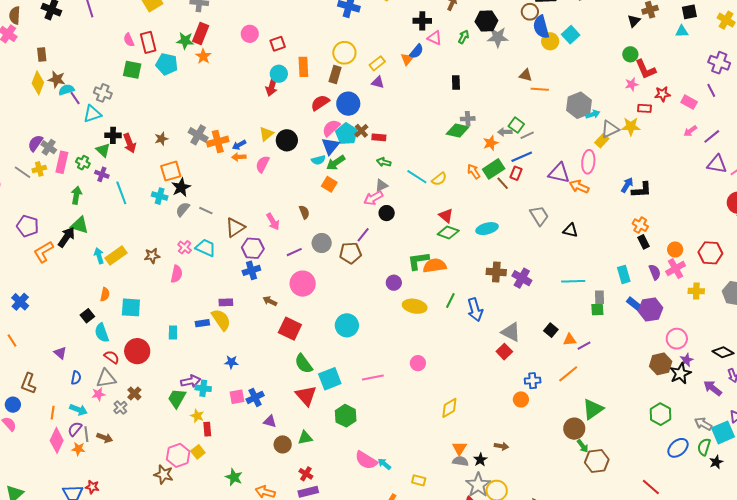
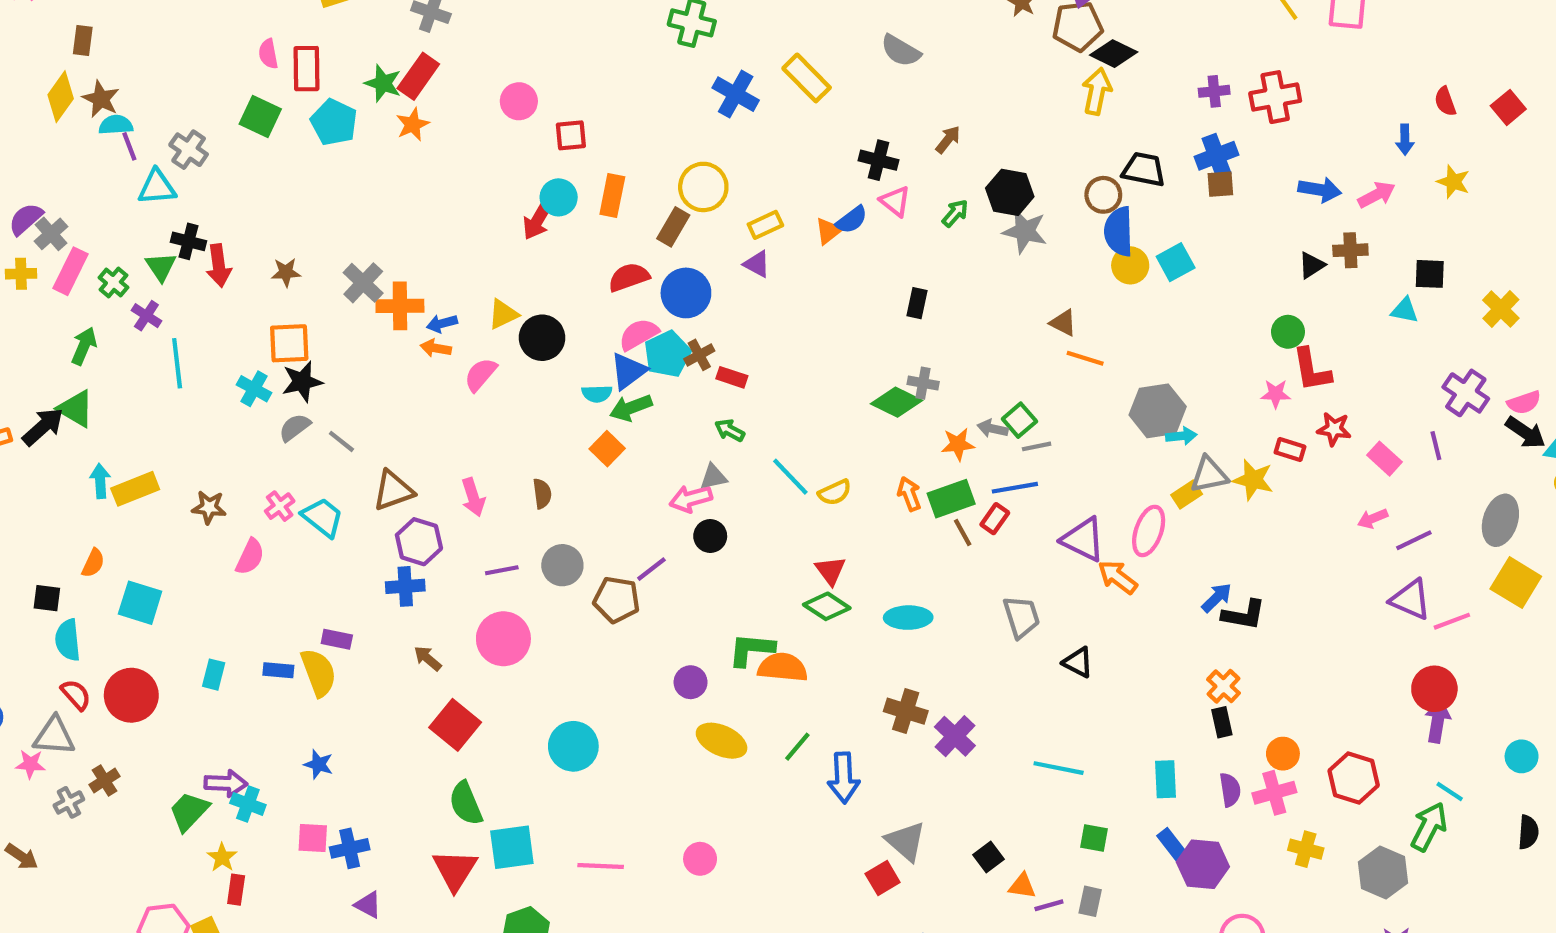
gray rectangle: (599, 297) -> (1090, 901), moved
black square: (87, 316) -> (47, 598), turned 32

